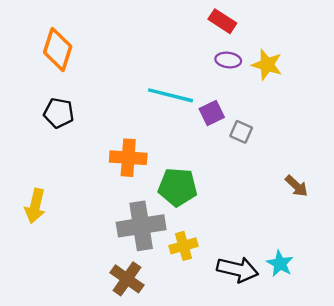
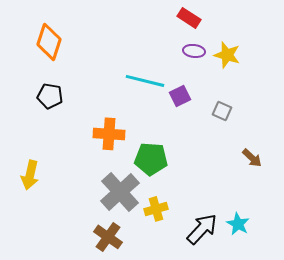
gray square: (241, 132) -> (222, 111), moved
gray cross: (141, 226) -> (120, 192), turned -33
black arrow: (238, 269) -> (202, 229), turned -60

